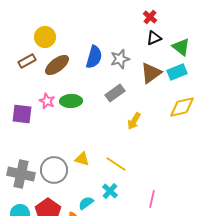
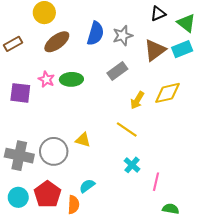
brown rectangle: (27, 61) -> (13, 44), moved
yellow diamond: (182, 107) -> (167, 93), moved
yellow line: (116, 164) -> (127, 129), moved
cyan cross: (110, 191) -> (132, 165), moved

